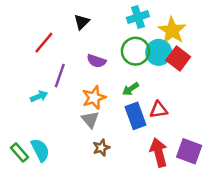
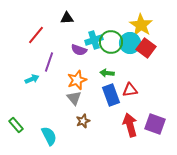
cyan cross: (138, 17) -> (94, 40), moved
black triangle: (82, 22) -> (67, 18), turned 40
green arrow: (131, 89) -> (107, 73), turned 40
cyan semicircle: (40, 150) -> (49, 136), moved

